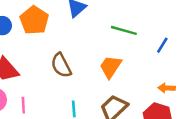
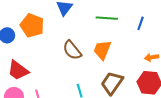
brown semicircle: (61, 65) -> (72, 50), moved

